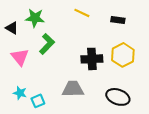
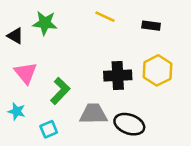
green L-shape: (47, 44) -> (60, 91), moved
cyan star: (20, 93) -> (17, 111), moved
black ellipse: (118, 97) -> (129, 124), moved

